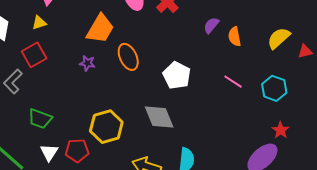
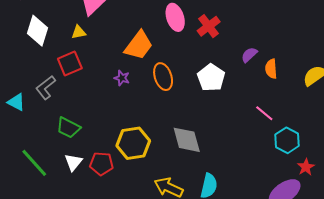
white pentagon: (177, 75) -> (211, 78), moved
cyan hexagon: (274, 88) -> (287, 140), moved

